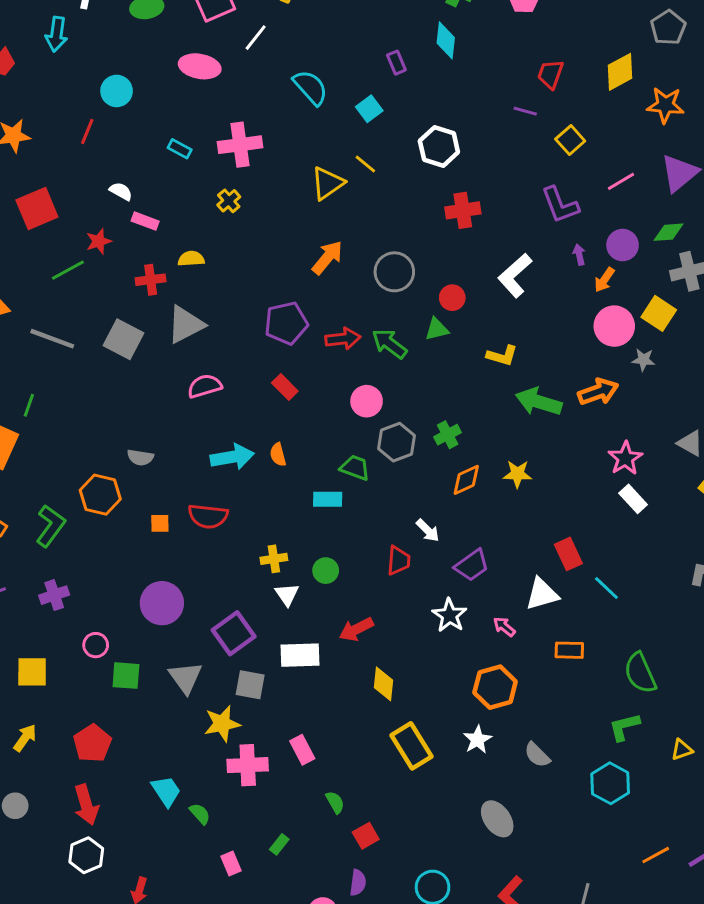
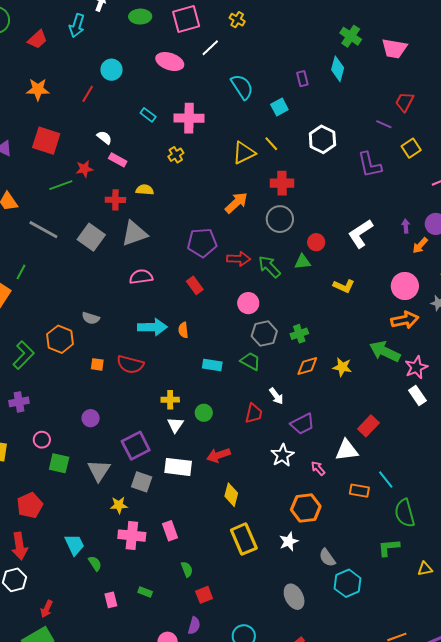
purple L-shape: (560, 205) -> (370, 165), moved
red square: (37, 209) -> (46, 141), turned 32
red cross: (463, 210) -> (282, 183), moved
pink circle: (614, 326) -> (405, 286), moved
green arrow: (539, 402) -> (385, 351), moved
green trapezoid: (355, 468) -> (250, 361), moved
red rectangle: (568, 554) -> (368, 426), turned 60
cyan line: (606, 588) -> (386, 479), moved
purple circle: (162, 603) -> (91, 418), size x0.6
yellow star: (222, 724) -> (119, 505), size x0.7
cyan hexagon: (610, 783) -> (347, 583), moved
green rectangle: (279, 844) -> (145, 592), turned 64

